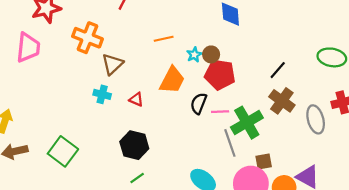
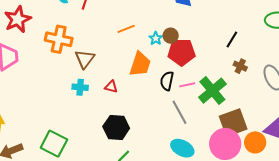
brown cross: (282, 101) -> (240, 66), size x0.6
gray line: (230, 143) -> (180, 112), moved
brown square: (264, 161) -> (233, 123), size x1.8

